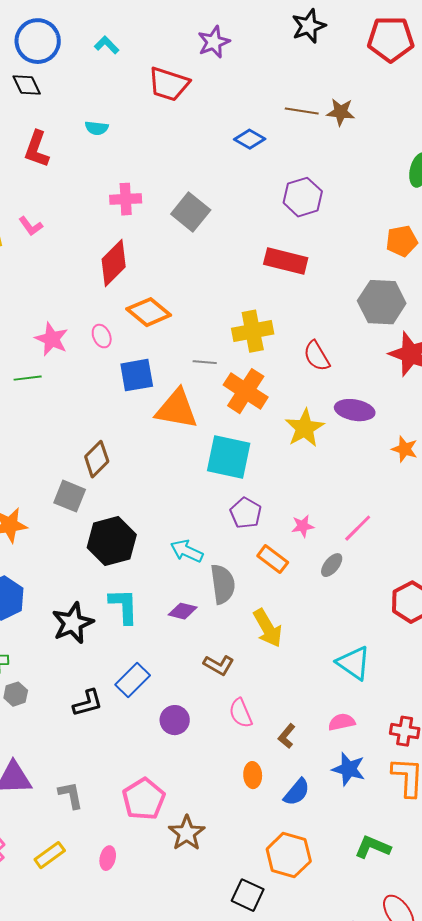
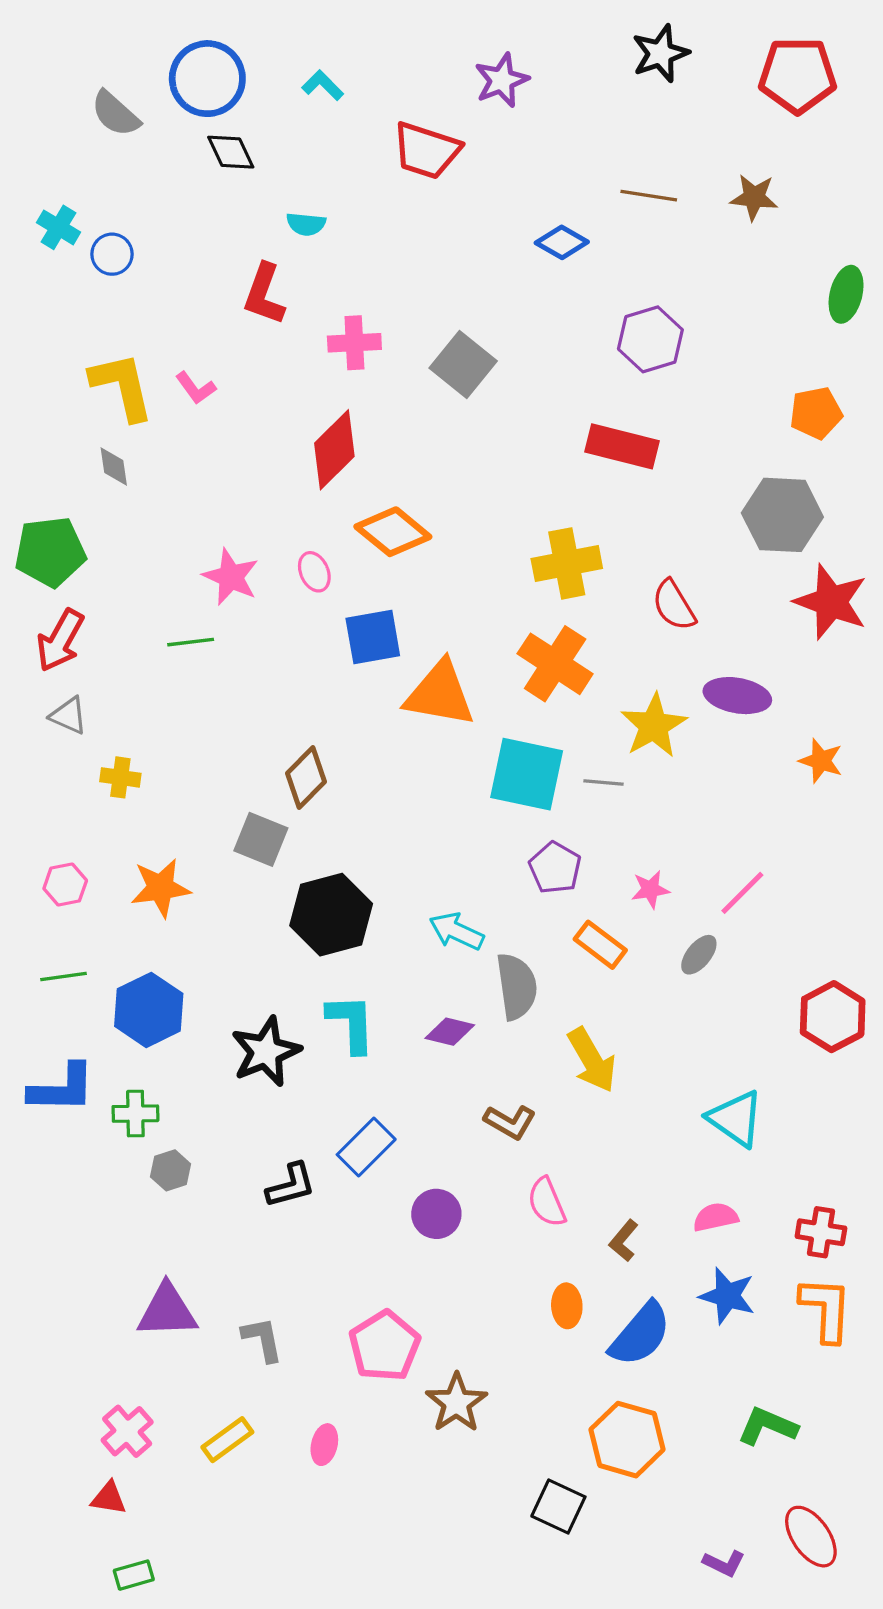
black diamond: (27, 85) -> (231, 152), moved
brown star: (341, 112) -> (754, 197), moved
red L-shape: (37, 149) -> (264, 294), moved
gray line: (205, 362) -> (604, 782), moved
blue semicircle: (297, 792) -> (640, 1334), size x1.4

